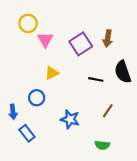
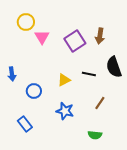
yellow triangle: (52, 73) -> (64, 80), moved
blue arrow: (13, 112) -> (12, 74), moved

